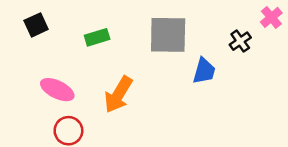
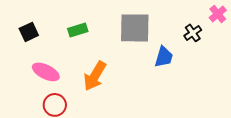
black square: (36, 25) -> (29, 32), moved

